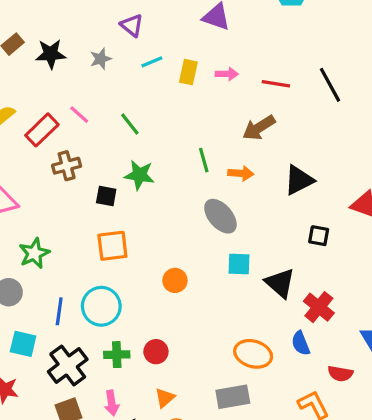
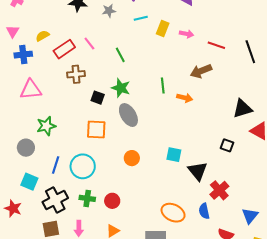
black triangle: (299, 180) -> (243, 109), moved
gray ellipse: (220, 216) -> (128, 115), moved

